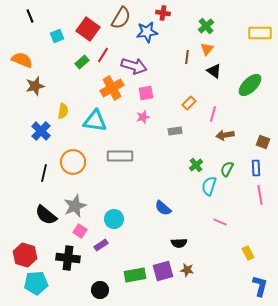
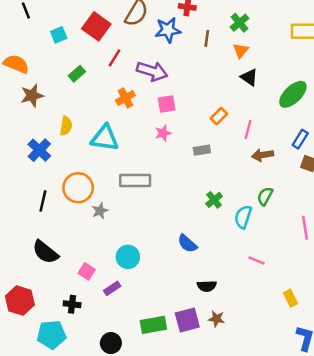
brown line: (187, 57) -> (207, 38), moved
green rectangle: (82, 62) -> (77, 74), moved
orange cross: (112, 88) -> (125, 98), size x0.7
green cross: (196, 165) -> (214, 200), moved
blue rectangle: (256, 168) -> (300, 139), moved, turned 35
gray star: (75, 206) -> (100, 211), moved, size x0.6
black cross: (68, 258) -> (72, 304), size x0.6
cyan pentagon: (36, 283) -> (51, 335), moved

